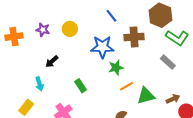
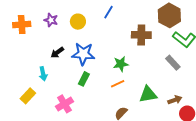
blue line: (111, 16) -> (108, 12), moved, turned 64
blue star: (102, 47) -> (83, 54), moved
green rectangle: (80, 86) -> (84, 79), turned 56
orange line: (127, 86) -> (118, 84), moved

